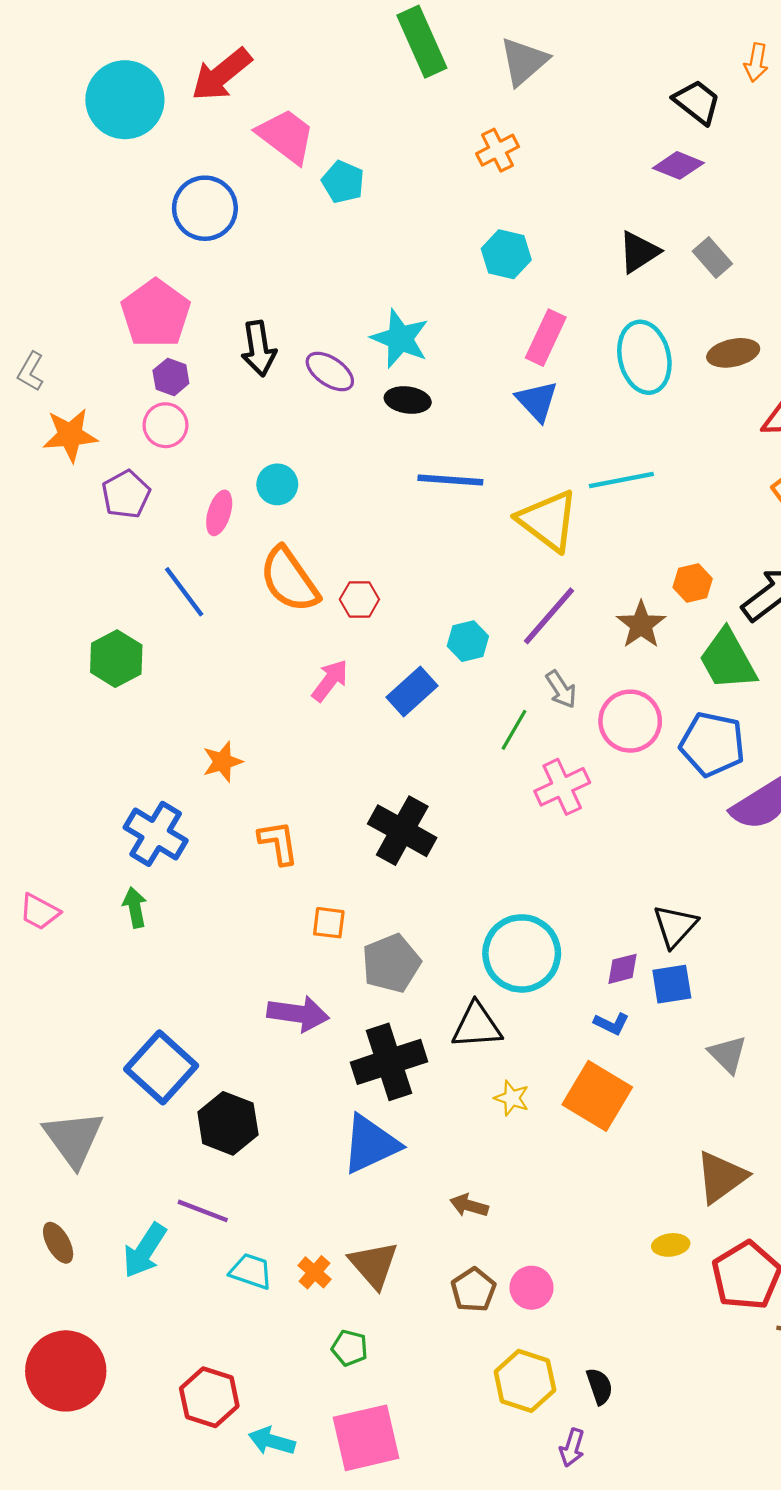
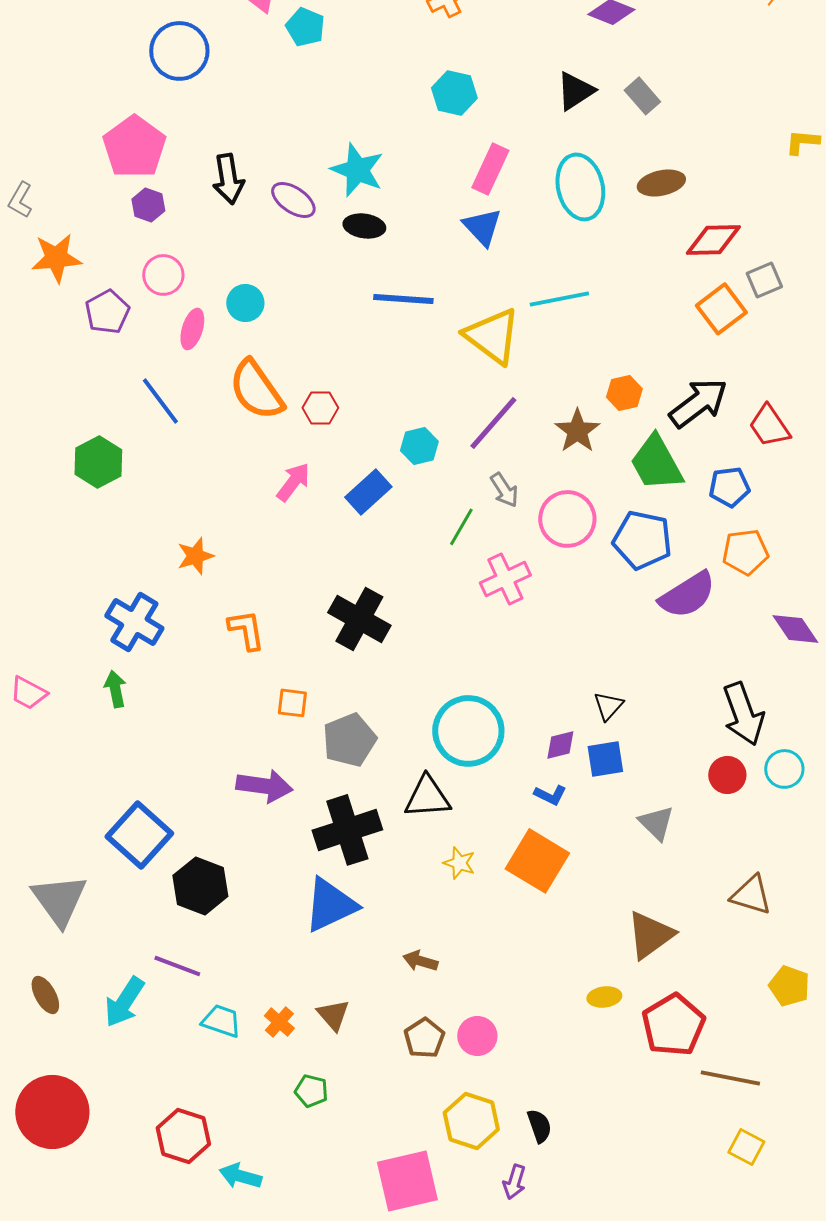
pink circle: (165, 425) -> (163, 275), moved
black triangle: (675, 926) -> (608, 706), size x0.7
brown triangle: (374, 1265) -> (333, 1015), size x0.7
pink square: (366, 1438) -> (407, 1181), moved

